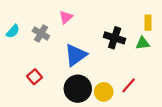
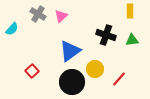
yellow rectangle: (148, 23) -> (130, 11), moved
gray cross: (41, 33) -> (38, 14), moved
yellow circle: (104, 92) -> (95, 69), moved

